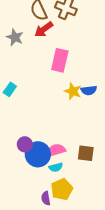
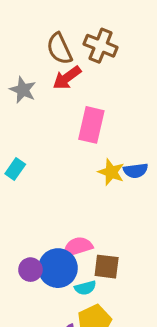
purple circle: (25, 144) -> (30, 270), moved
pink semicircle: (56, 150) -> (78, 247), moved
brown square: (86, 153) -> (107, 267), moved

